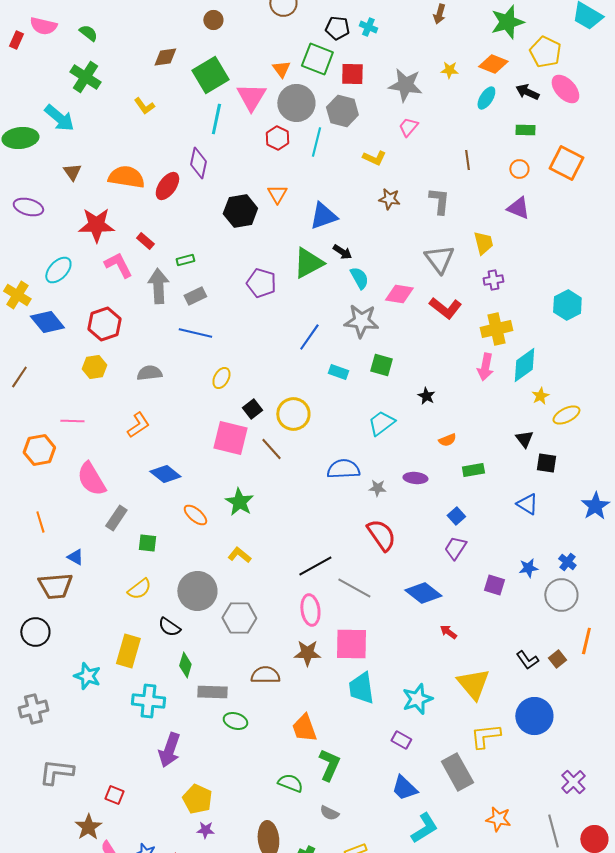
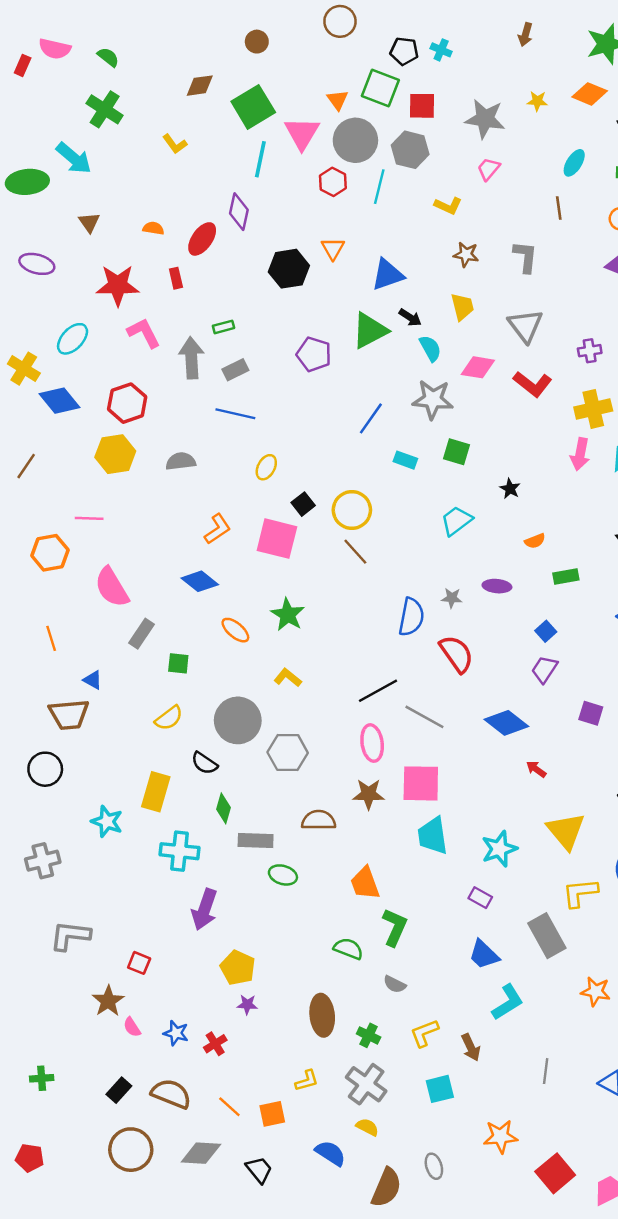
cyan ellipse: (486, 98) -> (574, 163), moved
orange semicircle: (126, 177) -> (153, 228), size x0.5
red rectangle: (145, 241) -> (176, 278), moved, turned 36
yellow trapezoid: (483, 243) -> (462, 307), moved
yellow hexagon: (94, 367) -> (115, 454), size x1.4
orange L-shape: (138, 425) -> (218, 529), moved
brown line: (271, 449) -> (355, 552), moved
blue semicircle: (343, 469) -> (411, 617), moved, turned 104

